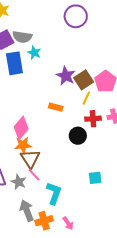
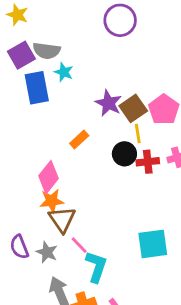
yellow line: (86, 98) -> (138, 134), turned -32
orange rectangle: (56, 107) -> (79, 140), moved, turned -56
black circle: (78, 136) -> (124, 154), moved
pink line: (34, 175) -> (79, 245), moved
cyan square: (95, 178) -> (153, 244), size x1.6

